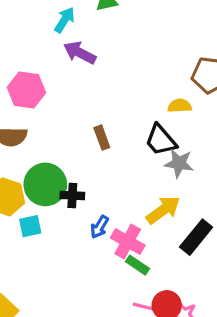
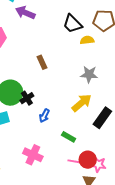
black trapezoid: (161, 140) -> (72, 24), moved
black cross: (72, 195) -> (27, 98), turned -32
pink cross: (128, 241) -> (33, 155), moved

